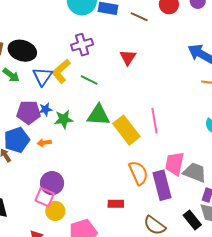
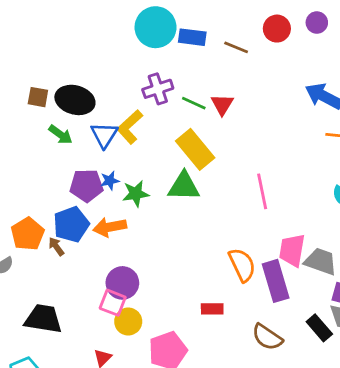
green line: (89, 80) -> (194, 103), moved
yellow rectangle: (126, 130) -> (195, 149), moved
orange arrow: (44, 143) -> (110, 227), size x1.6

